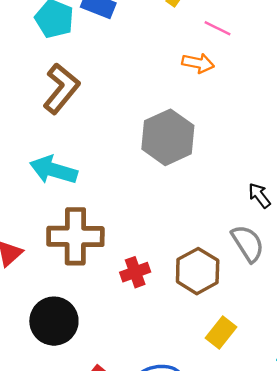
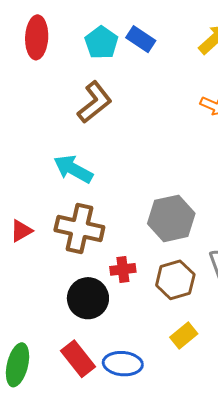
gray hexagon: (168, 137) -> (171, 218), moved
black circle: (54, 321) -> (88, 298), moved

